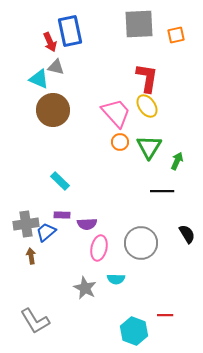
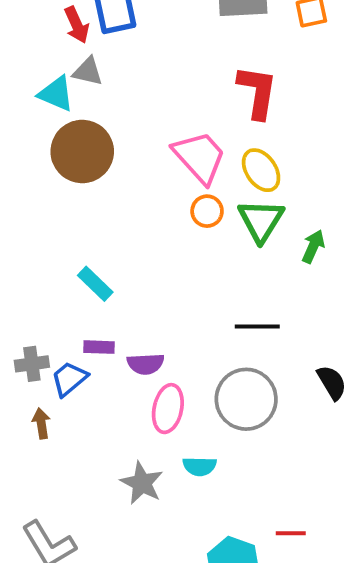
yellow ellipse: (147, 106) -> (261, 170), moved
black line: (162, 191) -> (257, 327), moved
gray cross: (26, 224) -> (32, 364), size x0.7

